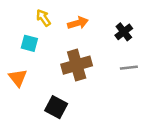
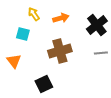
black cross: (124, 32) -> (97, 25), size x1.5
black square: (56, 107) -> (44, 84), turned 36

